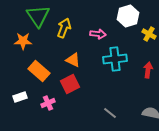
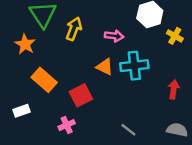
orange star: (23, 41) -> (25, 44), turned 30
orange triangle: (73, 60) -> (105, 67), moved
red arrow: (148, 70) -> (174, 89), moved
pink cross: (48, 103) -> (67, 125), moved

